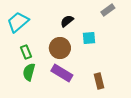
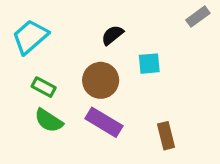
gray rectangle: (108, 10) -> (198, 17), moved
green rectangle: (26, 52) -> (44, 87), turned -40
green semicircle: (29, 72) -> (49, 121), turned -72

